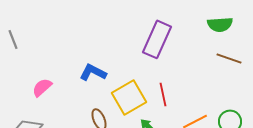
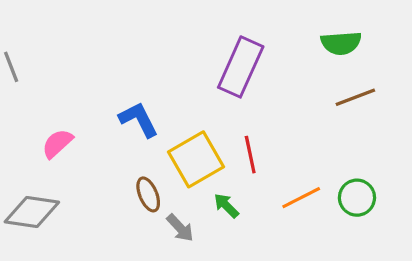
brown line: (229, 58) -> (355, 97), turned -40
blue L-shape: (93, 72) -> (139, 120), turned 36

